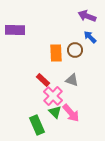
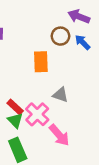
brown circle: (75, 50) -> (60, 36), moved
red rectangle: (43, 80) -> (15, 107), moved
green triangle: (55, 112) -> (15, 120), moved

